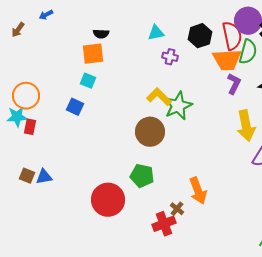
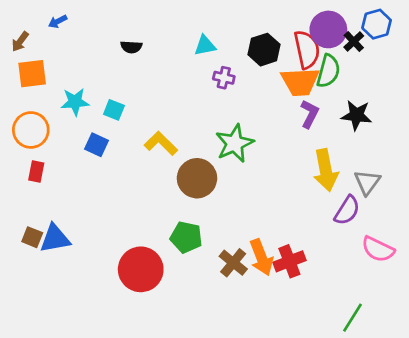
orange square: (93, 54) -> (32, 74), moved
yellow L-shape: (159, 97) -> (161, 143), moved
cyan star: (17, 117) -> (75, 102), moved
blue triangle: (44, 177) -> (55, 239), size x1.4
brown cross: (177, 209) -> (233, 263), moved, size x1.5
red cross: (164, 224) -> (289, 261), moved

